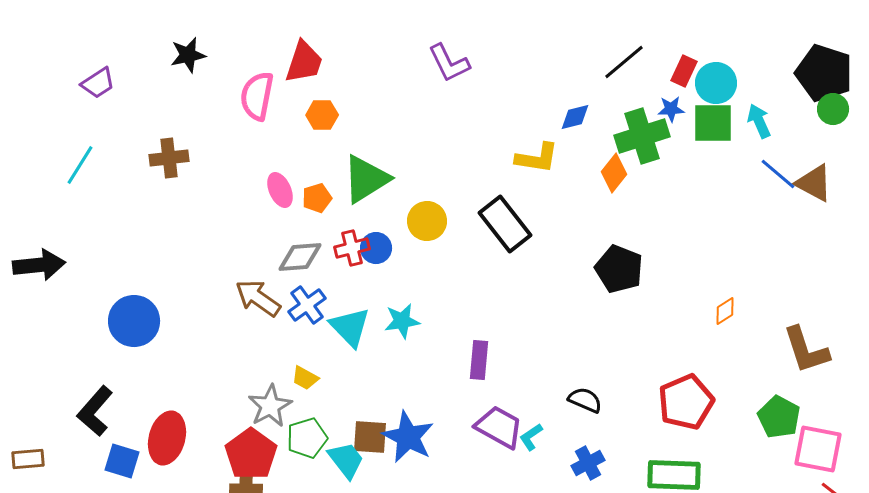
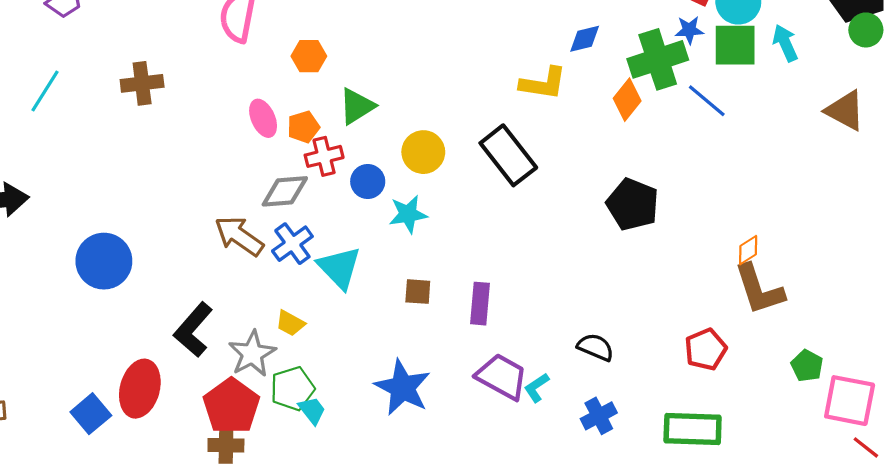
orange hexagon: (322, 115) -> (309, 56), moved
blue line: (778, 174) -> (707, 101), moved
green triangle: (366, 179) -> (357, 106), size x0.7
red cross: (352, 248) -> (324, 156), moved
cyan star: (402, 321) -> (408, 214), moved
brown L-shape: (806, 350) -> (759, 289), moved
red pentagon: (686, 402) -> (706, 349), size x0.7
black L-shape: (95, 411) -> (193, 330), moved
green pentagon: (779, 417) -> (807, 366), size x0.7
brown square: (370, 437) -> (418, 292), moved, size x0.7
cyan trapezoid: (346, 460) -> (312, 410), moved, size x0.7
blue square: (122, 461) -> (91, 414), turned 33

